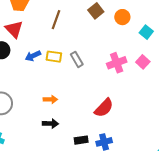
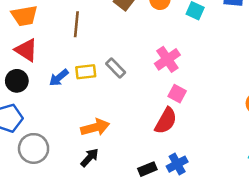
pink square: (143, 62) -> (177, 94), moved
orange arrow: (50, 99) -> (95, 127), size x1.5
black arrow: (50, 124) -> (90, 158), moved, turned -35

